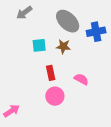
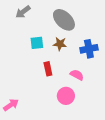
blue cross: (96, 32) -> (89, 49), moved
pink circle: (55, 96) -> (66, 96), moved

